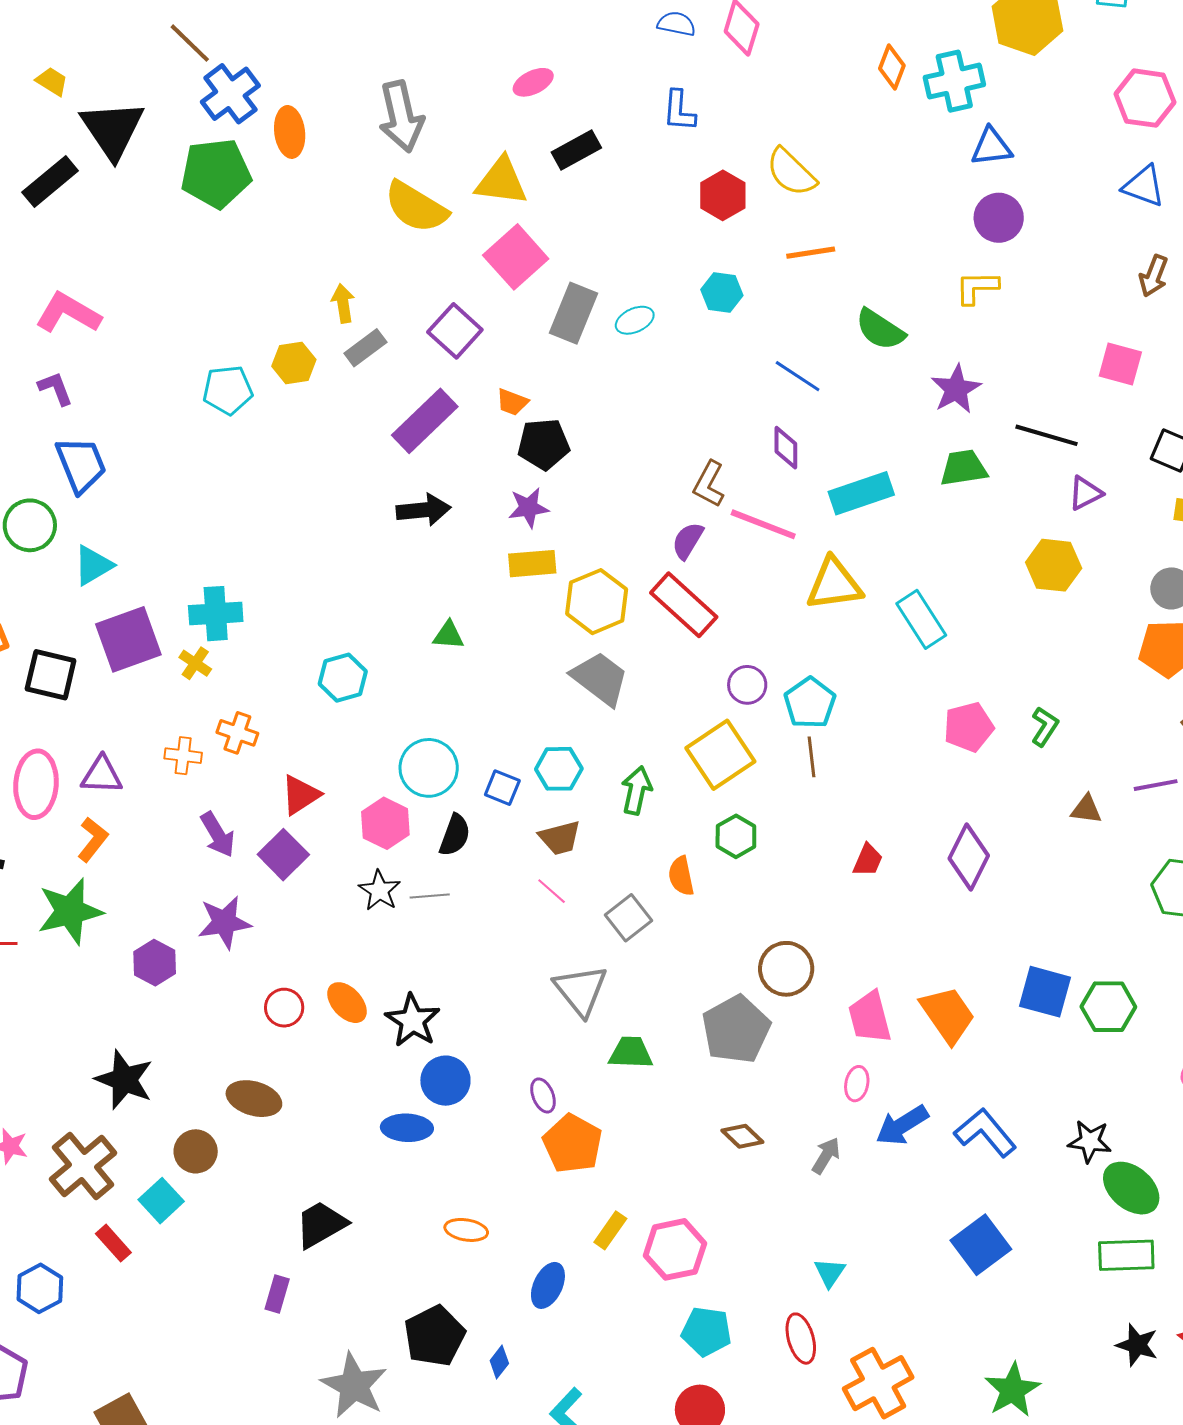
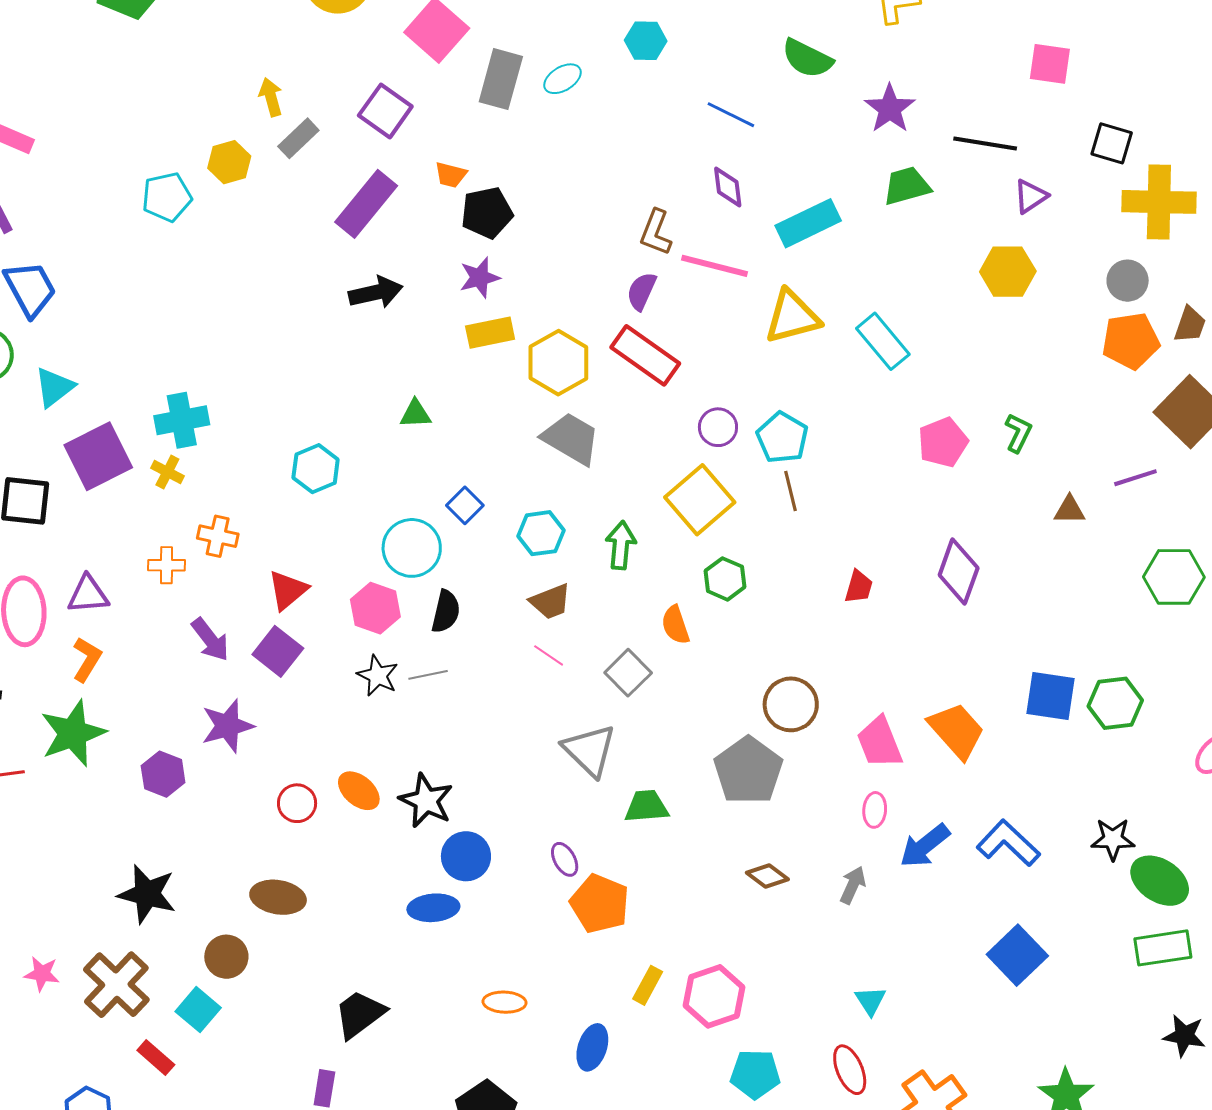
blue square: (502, 788) -> (465, 505), moved, turned 30

